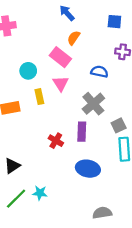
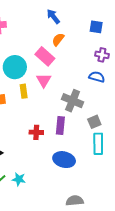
cyan circle: (28, 71) -> (15, 67), size x1.5
blue semicircle: (99, 72) -> (97, 77), moved
gray cross: (93, 104) -> (73, 101), turned -30
red cross: (56, 141) -> (36, 132), turned -32

